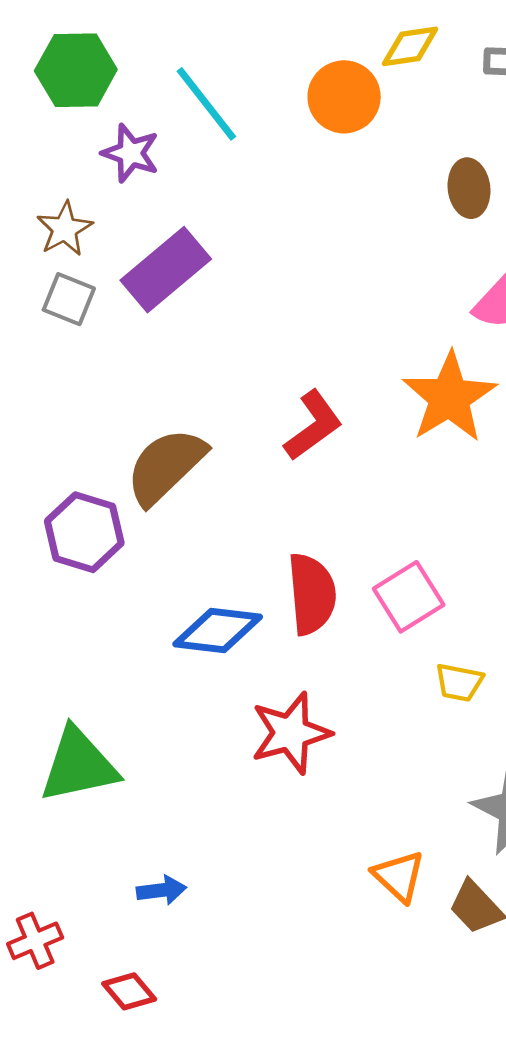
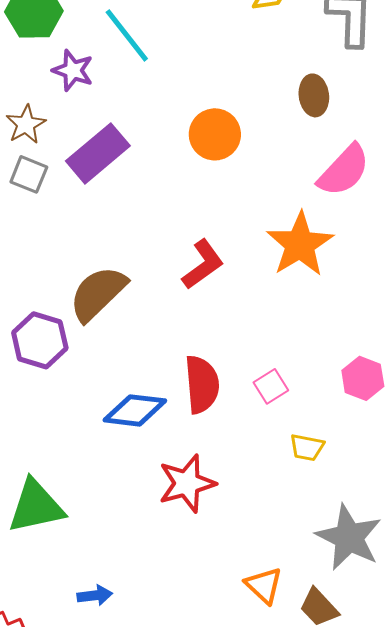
orange circle: (344, 97) -> (215, 134), moved
pink square: (409, 597) -> (271, 386), size x0.7

